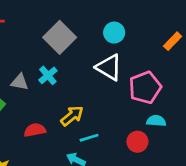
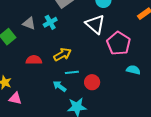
pink pentagon: (145, 87) -> (119, 43), turned -30
cyan semicircle: (156, 121) -> (133, 70), moved
red circle: (137, 142) -> (92, 82), moved

